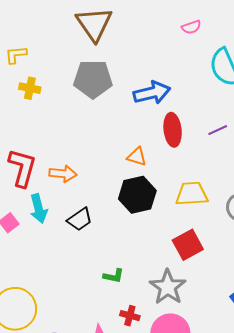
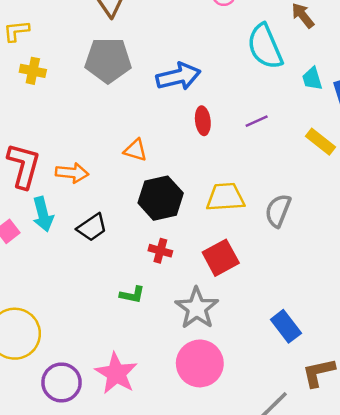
red ellipse: (173, 130) -> (203, 121), size x0.7
orange triangle: (137, 157) -> (135, 150), moved
red cross: (130, 316) -> (160, 251), moved

